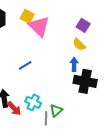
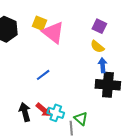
blue arrow: (74, 64) -> (103, 65), moved
red arrow: (14, 108) -> (44, 110), moved
green triangle: (56, 110) -> (81, 119), turned -32

